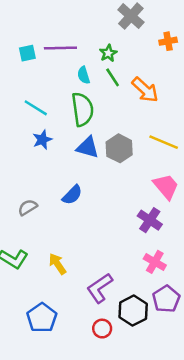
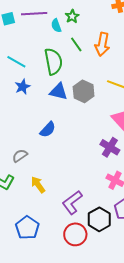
cyan semicircle: (84, 75) -> (56, 26), moved
green line: (113, 77) -> (76, 44), moved
orange arrow: (145, 90) -> (102, 44), turned 60
gray semicircle: (28, 207) -> (20, 156), moved
red circle: (102, 329) -> (75, 234), size x1.5

